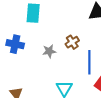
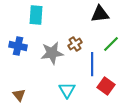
gray star: (49, 51) -> (52, 53), size x1.6

